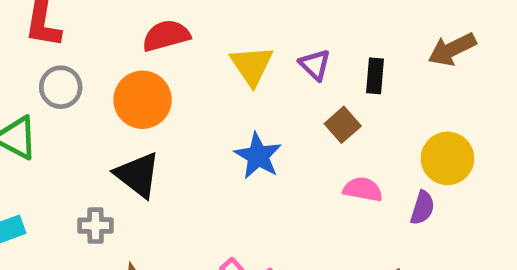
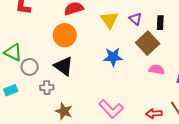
gray circle: (61, 87) -> (30, 67), moved
brown square: (343, 125) -> (148, 43), size x1.6
blue star: (258, 156) -> (113, 57), turned -30

